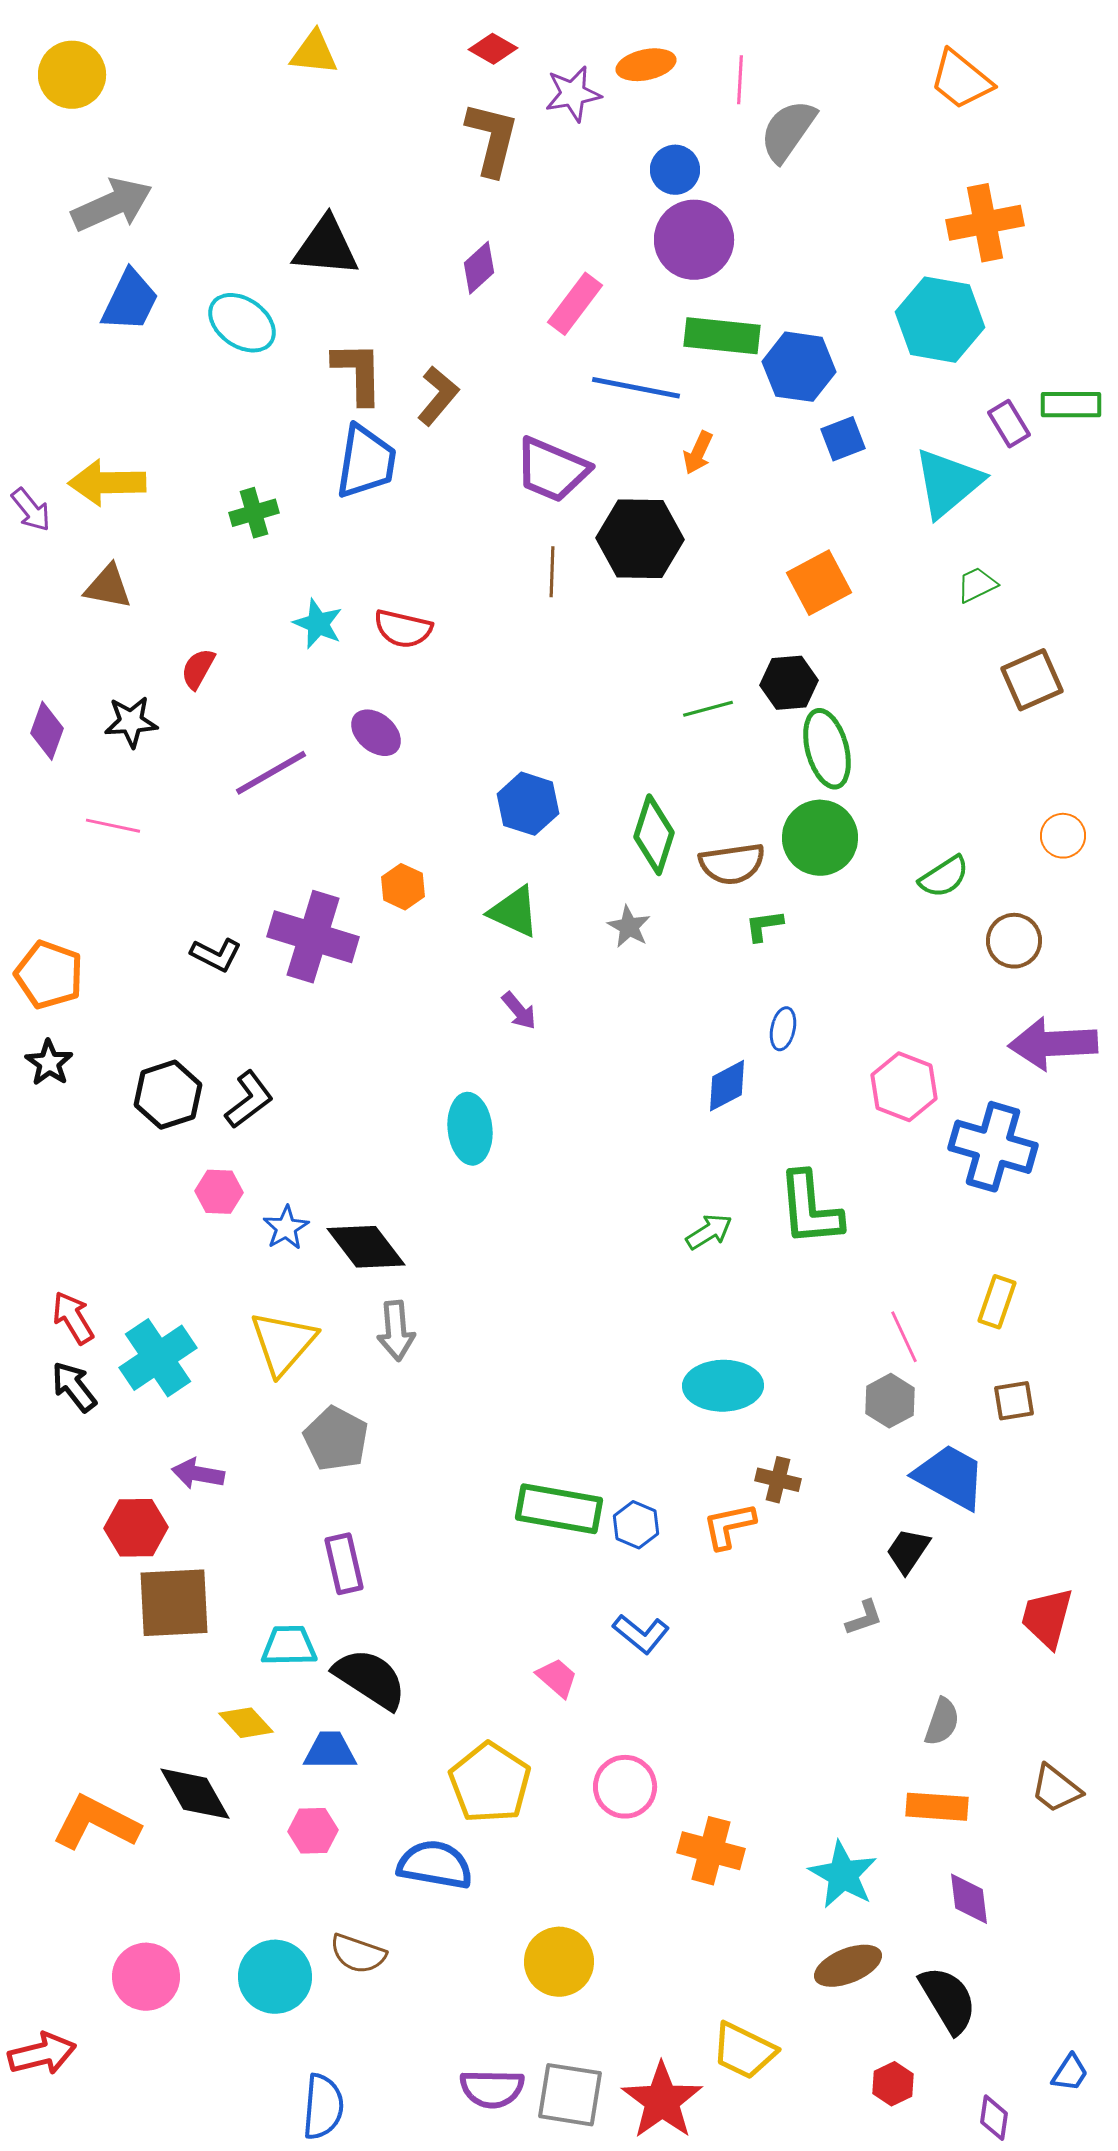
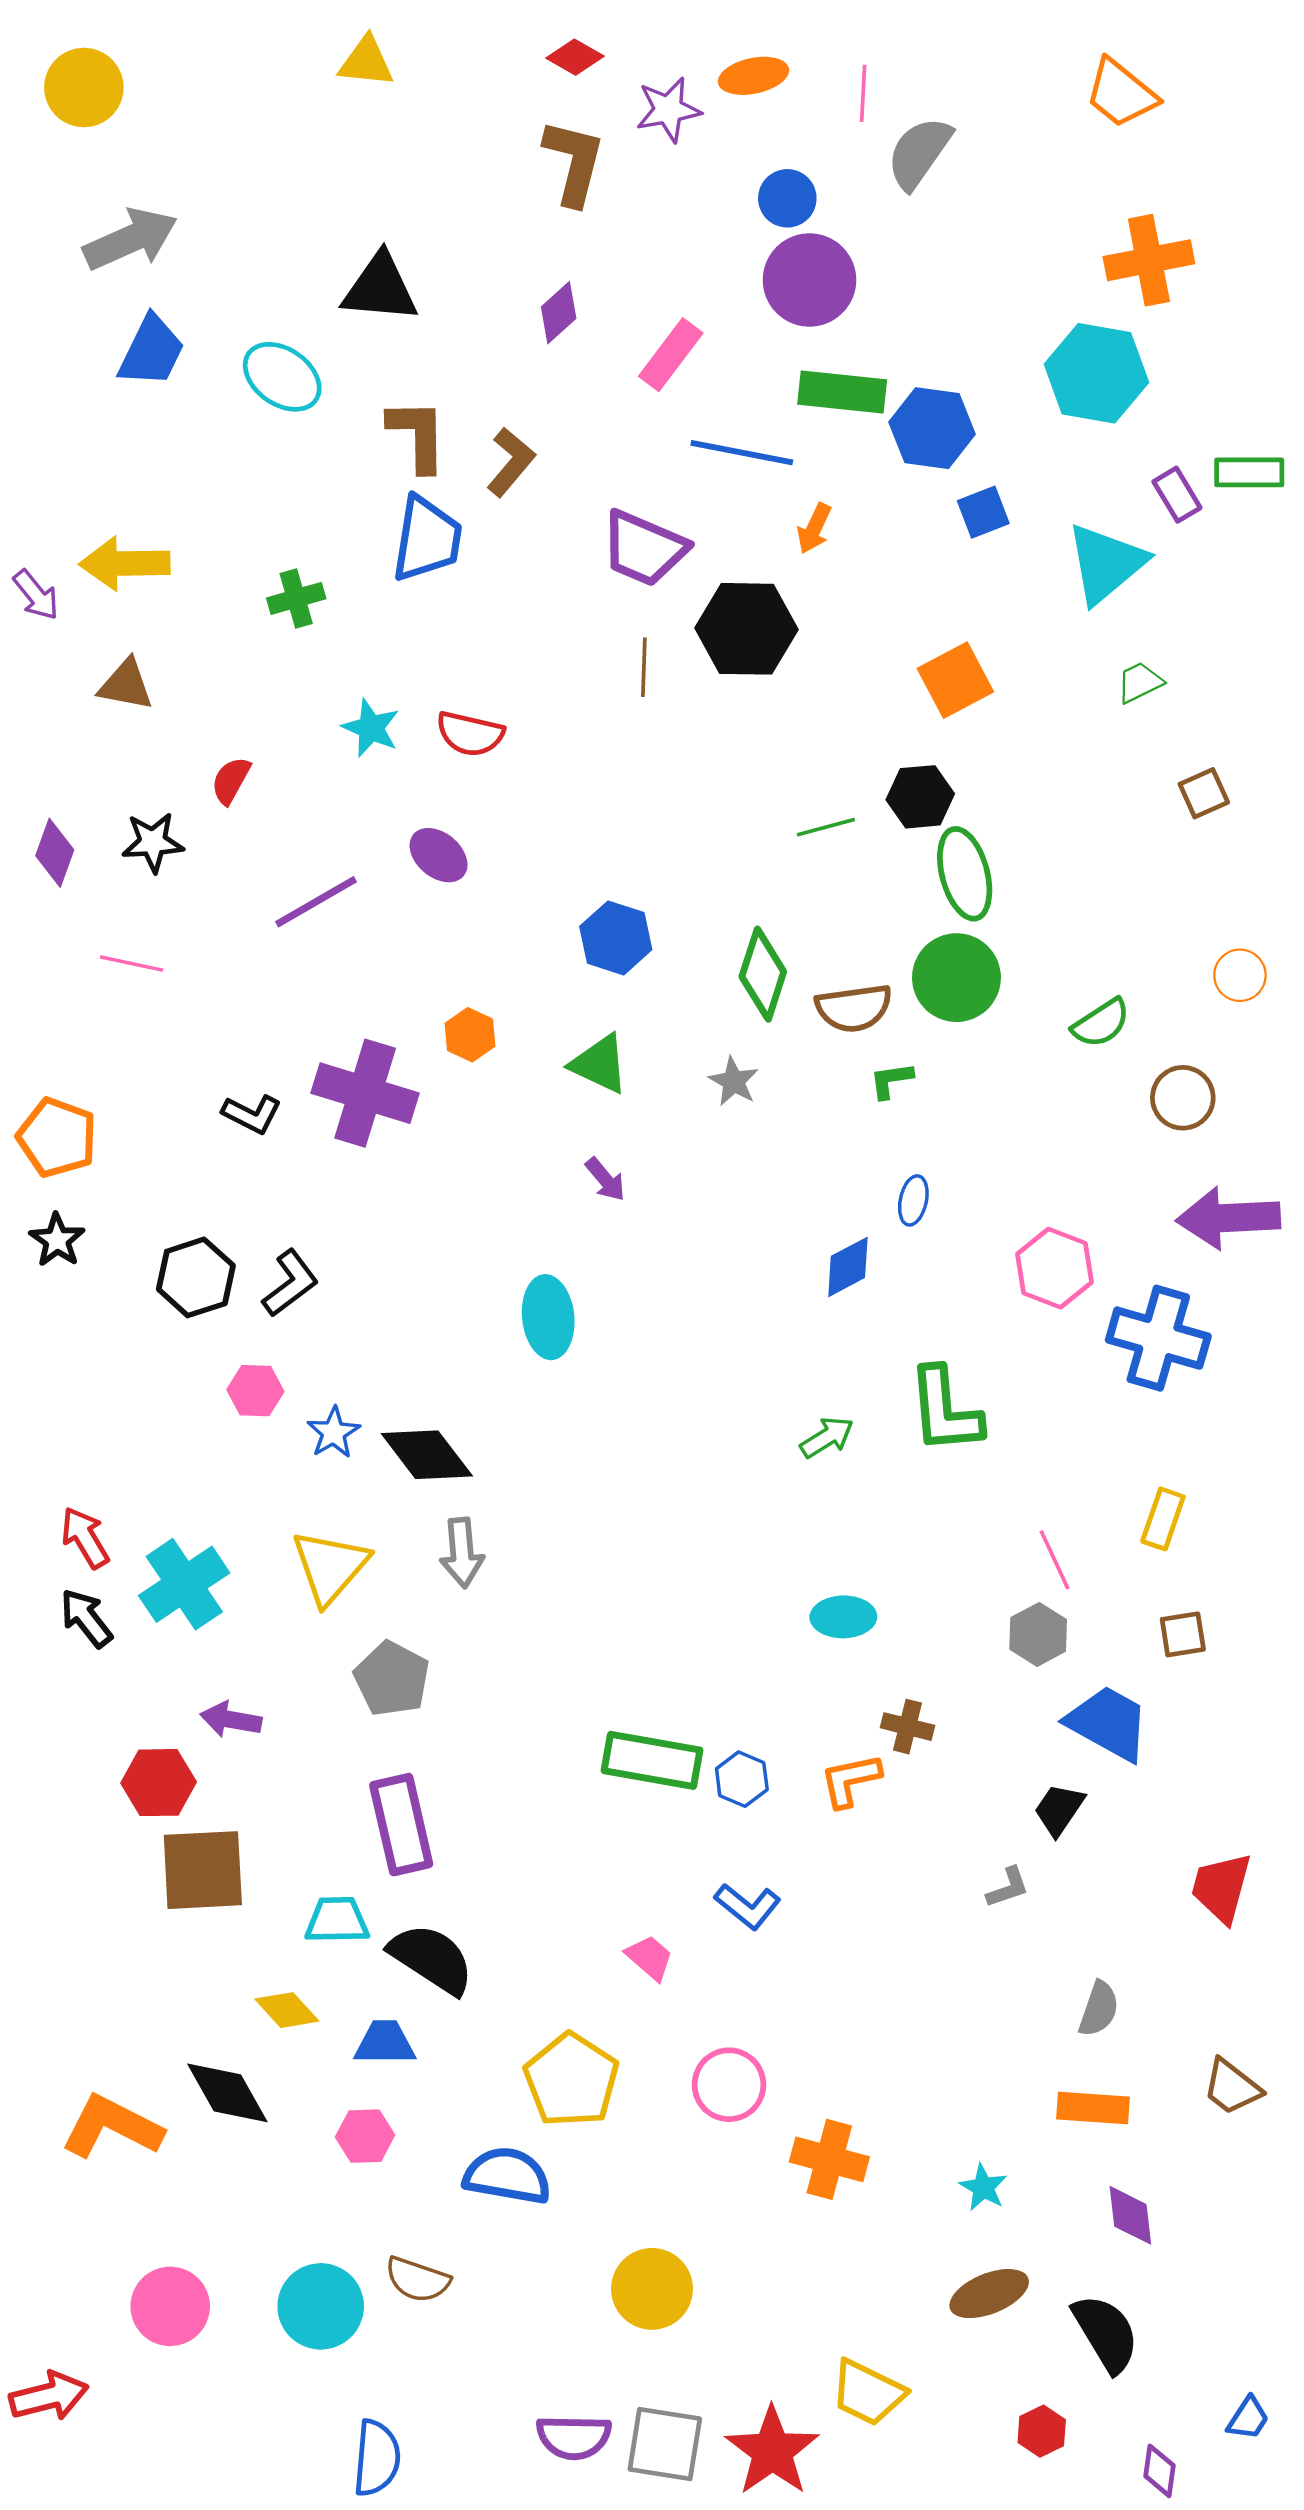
brown square: (1032, 680) -> (1204, 793), size x0.7
cyan ellipse: (723, 1386) -> (843, 1617), size x0.7
purple rectangle: (344, 1564) -> (401, 1825), size x1.4
cyan star: (843, 1875) -> (983, 2187), size x0.6

